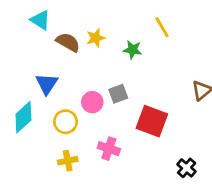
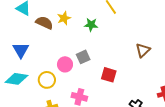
blue triangle: (47, 84) -> (21, 50), moved
cyan diamond: (23, 117) -> (16, 79), turned 55
red square: (152, 121) -> (109, 75), size x0.7

